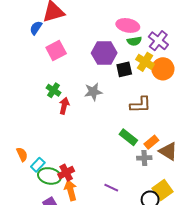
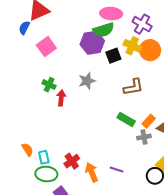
green semicircle: (134, 41) -> (103, 30), moved, size x1.5
cyan rectangle: (38, 165) -> (44, 157), turned -48
green ellipse: (49, 176) -> (46, 174), moved
orange arrow: (71, 190) -> (92, 172), moved

